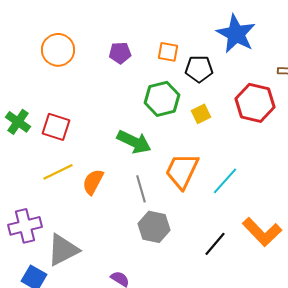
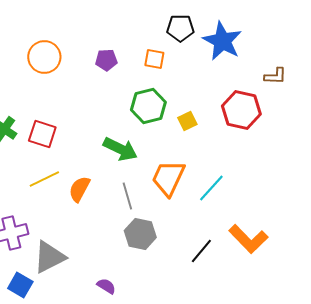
black pentagon: (199, 69) -> (180, 28), moved

